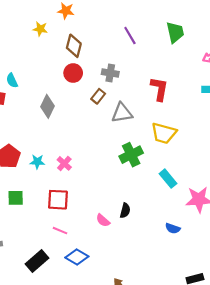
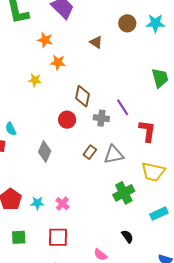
purple line: (130, 35) -> (123, 107), moved
brown diamond: (74, 46) -> (83, 96), moved
brown rectangle: (98, 96) -> (90, 152), moved
cyan rectangle: (168, 179) -> (159, 214), turned -72
black semicircle: (125, 211) -> (127, 236), moved, turned -48

